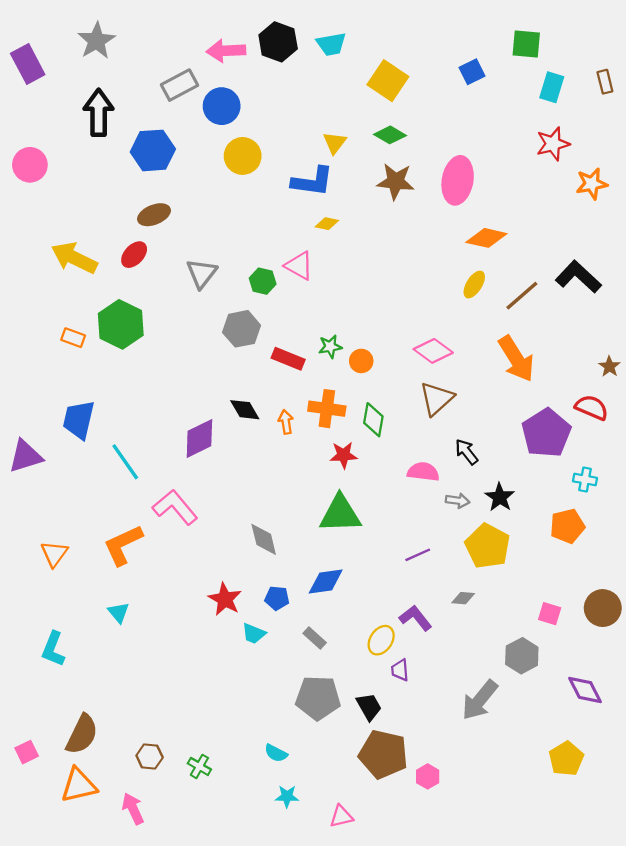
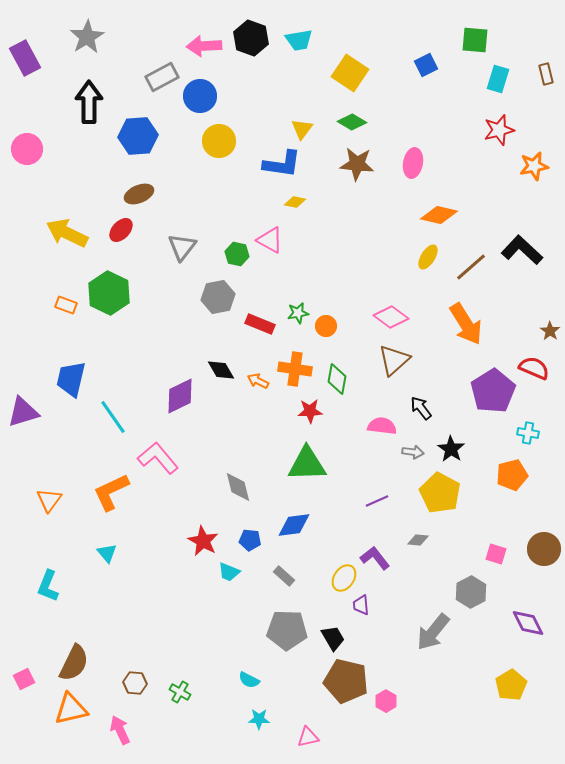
pink ellipse: (458, 180) -> (413, 163), size x0.7
orange arrow: (286, 422) -> (258, 381), turned -55

